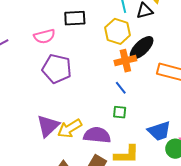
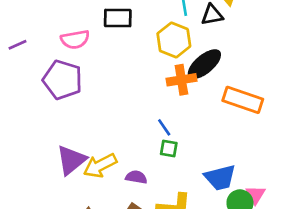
purple pentagon: (57, 69) -> (63, 80), moved
blue line: (121, 88) -> (164, 127), moved
purple semicircle: (97, 135) -> (136, 177), size x0.6

